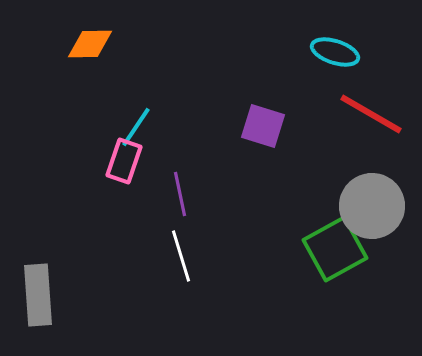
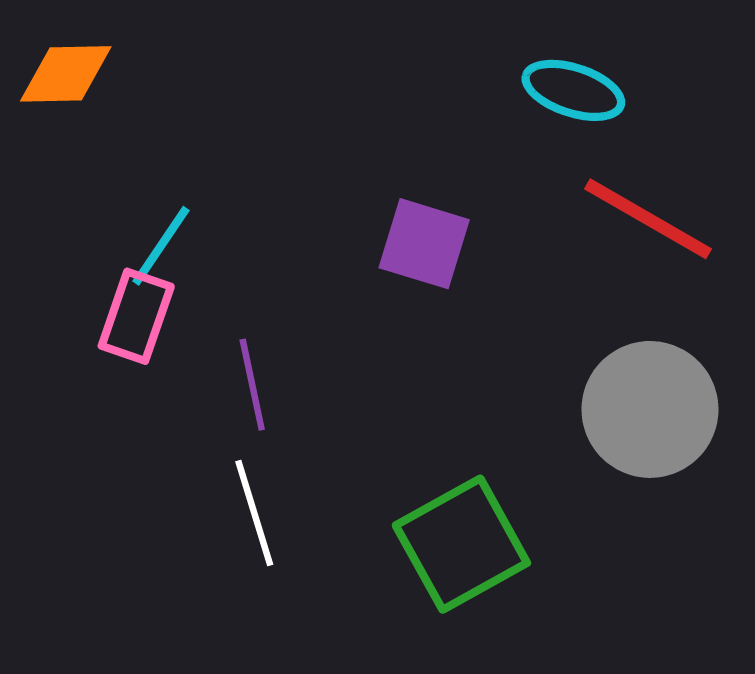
green square: (335, 249) -> (461, 544), moved

